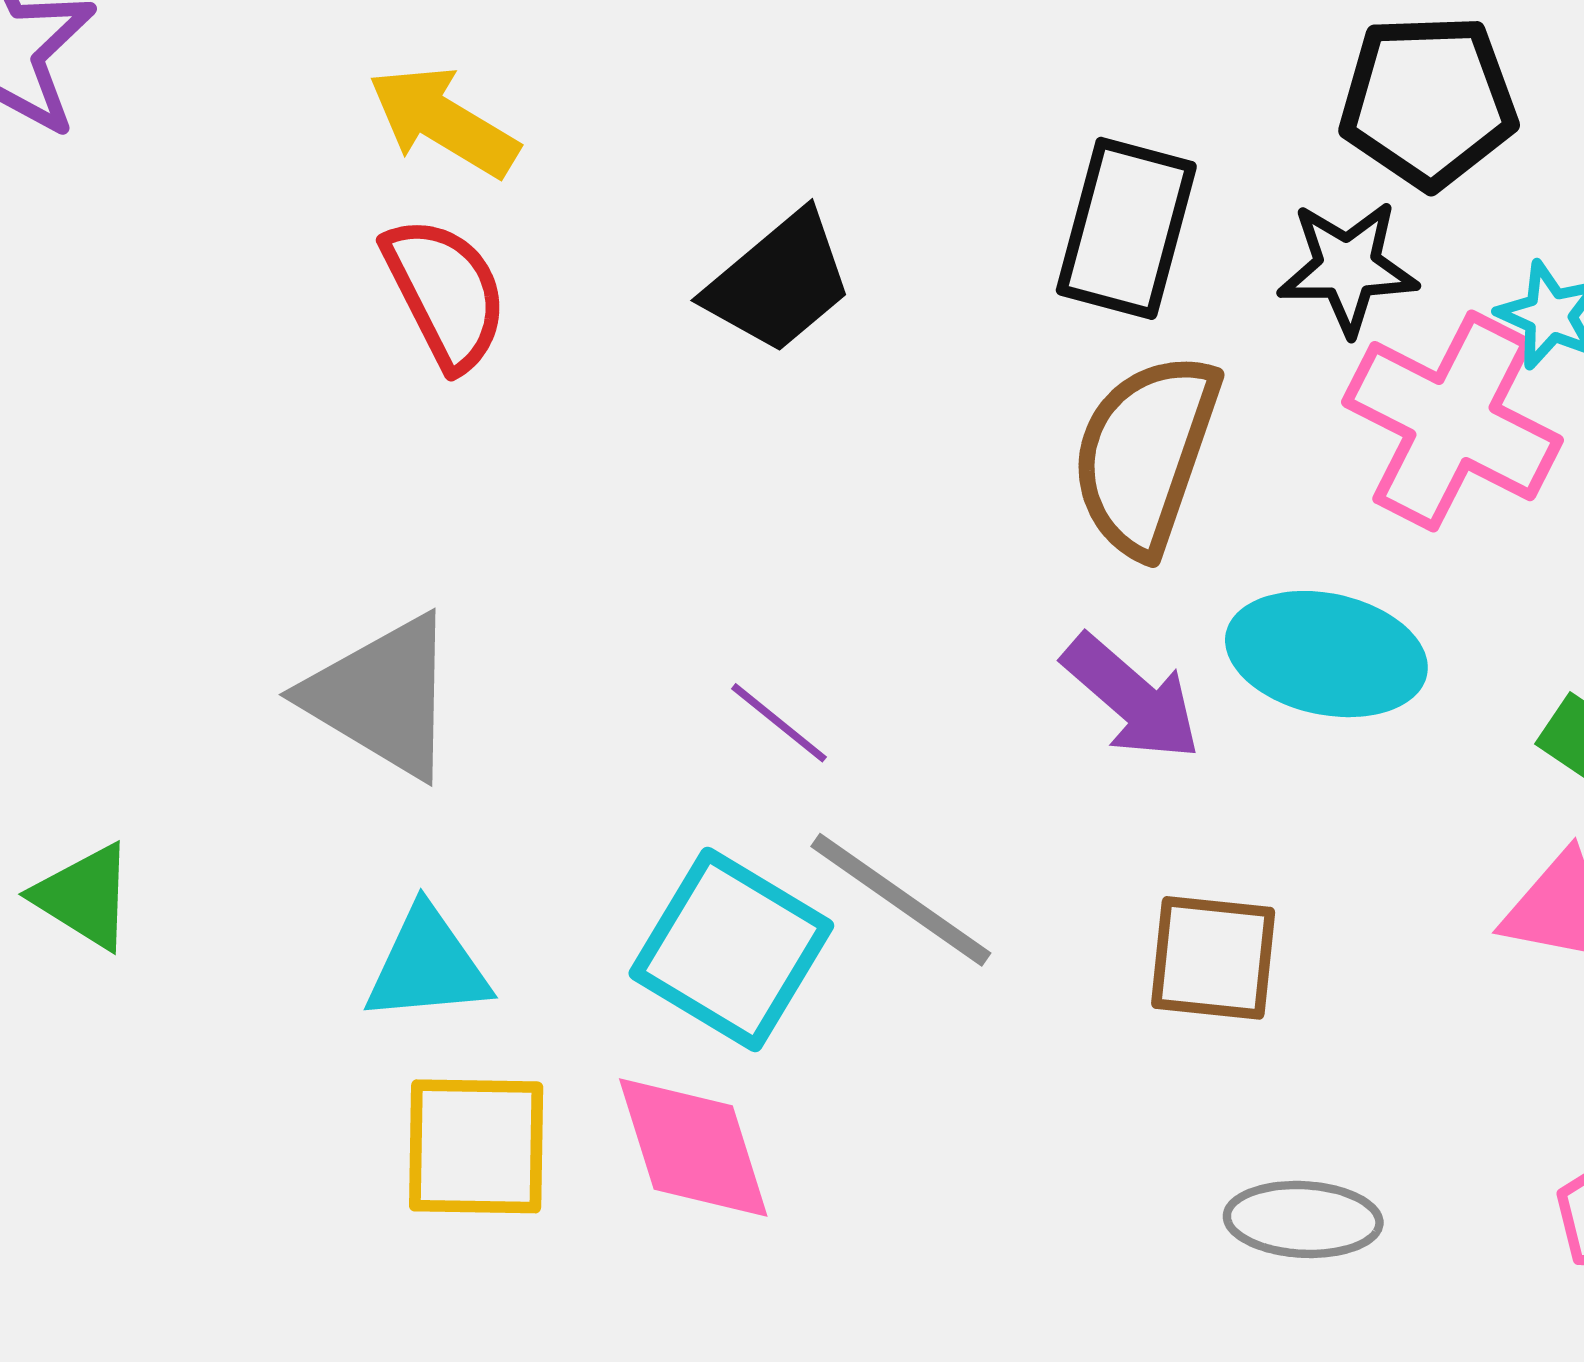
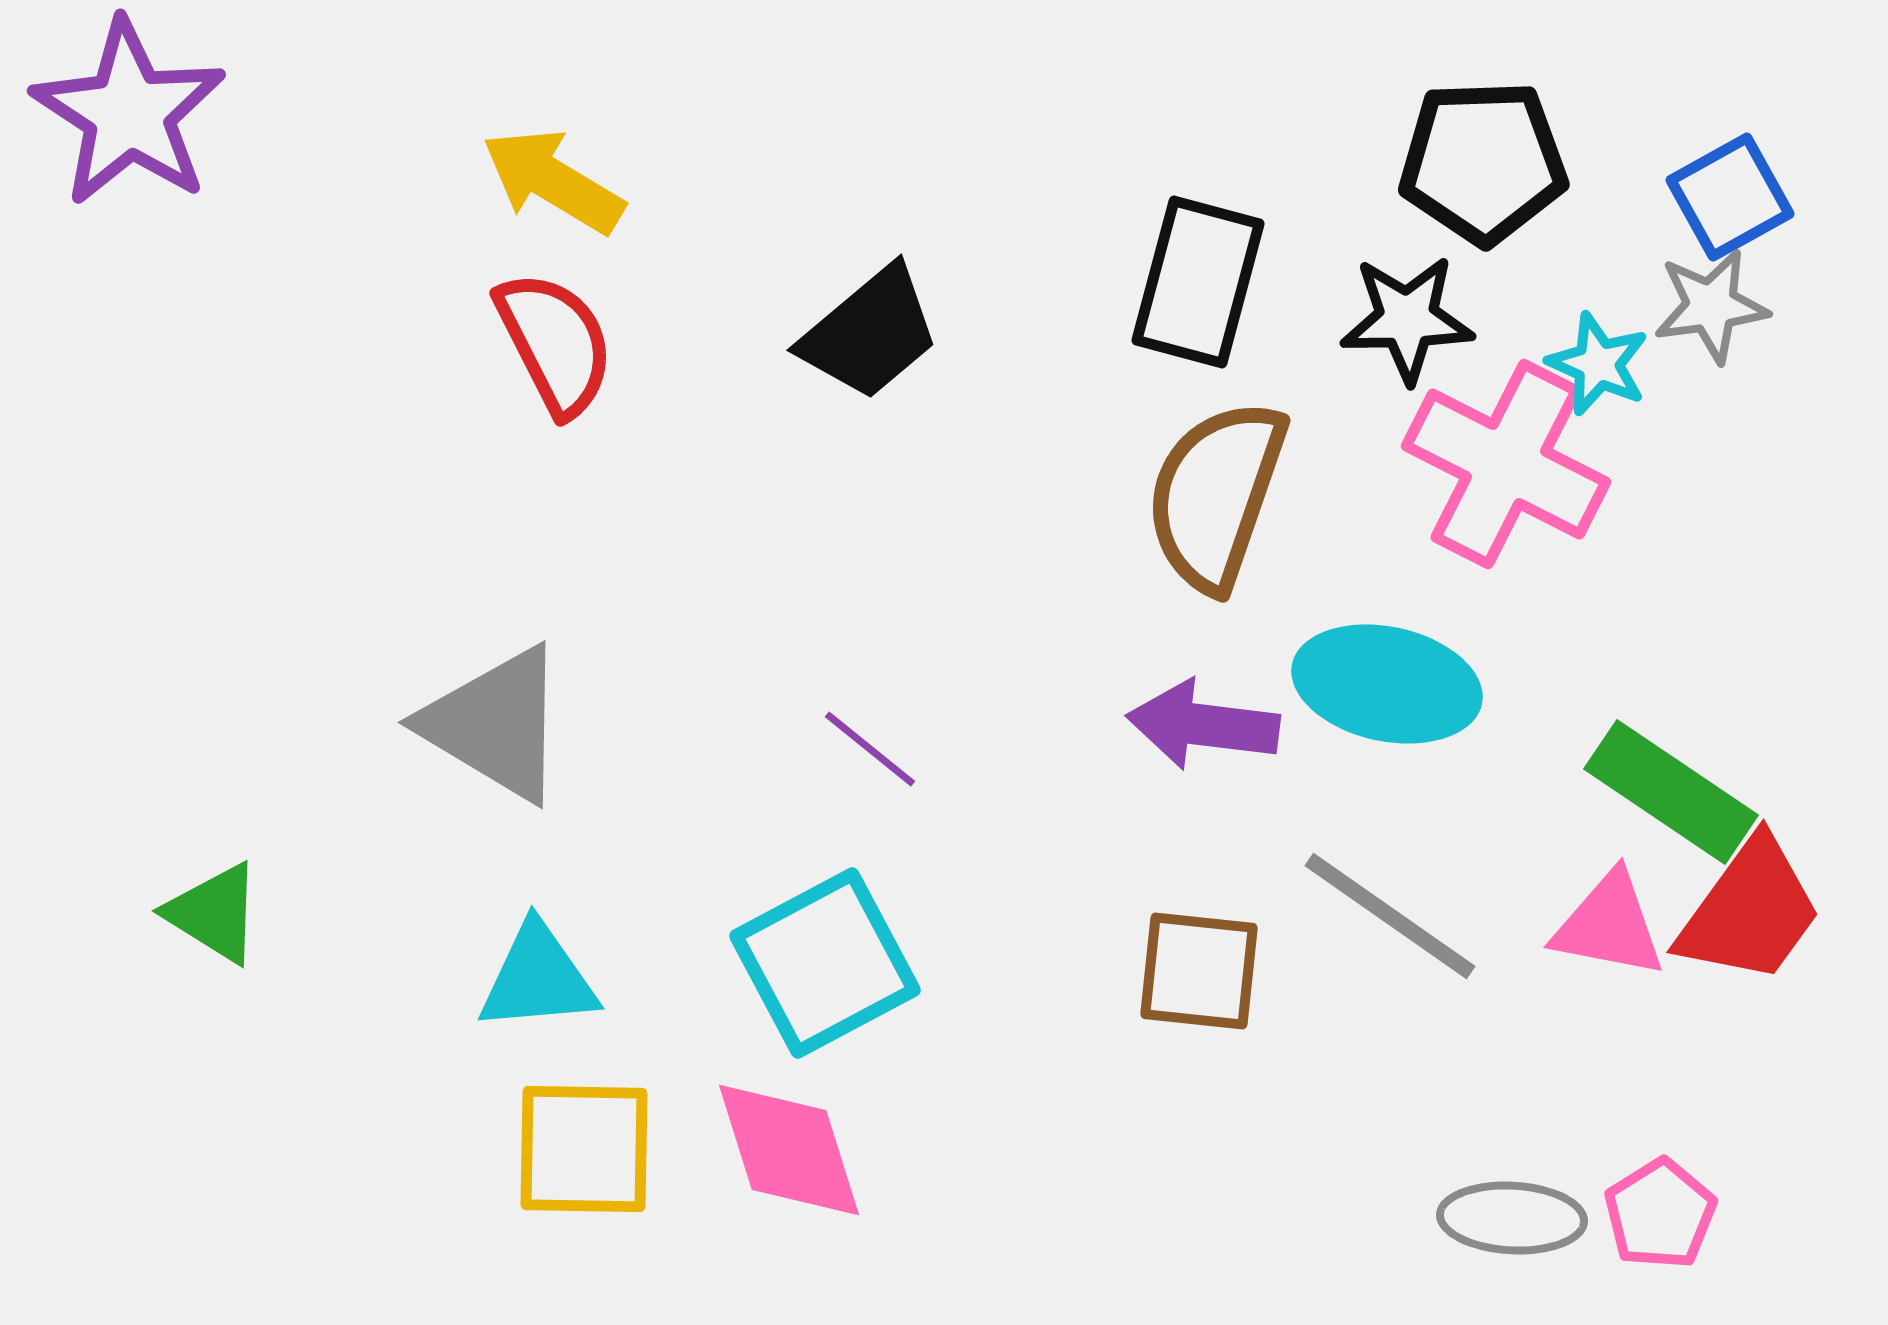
purple arrow: (1132, 697) -> (1203, 725), turned 146
gray line: (901, 900) -> (1390, 916), moved
cyan square: (731, 949) -> (825, 963), turned 31
brown square: (1213, 958) -> (1199, 971), moved
gray ellipse: (1303, 1219) -> (1512, 1218), moved

